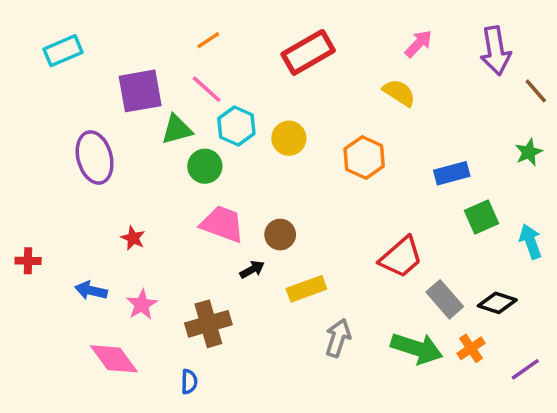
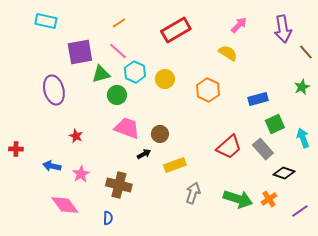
cyan rectangle: (63, 51) -> (46, 21), moved, turned 35
gray rectangle: (445, 299) -> (263, 149), moved
brown cross: (208, 324) -> (119, 185), turned 30

